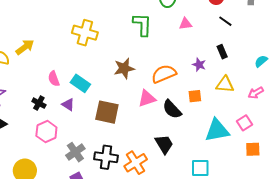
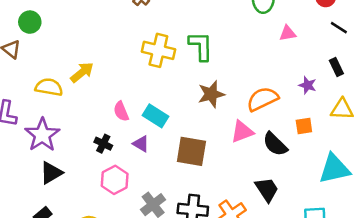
green L-shape: (142, 25) -> (201, 46), moved

